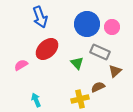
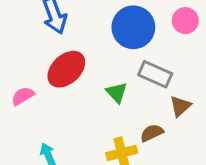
pink circle: (112, 27) -> (185, 21), moved

